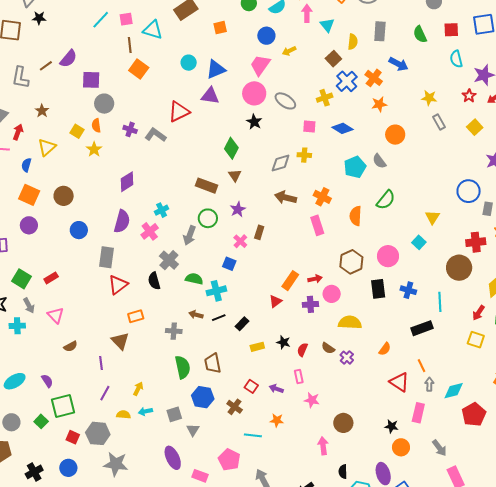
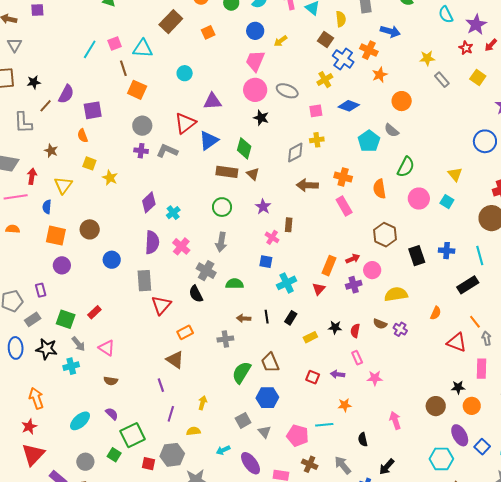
black star: (39, 18) -> (34, 82), moved
blue triangle: (216, 69) -> (209, 140), moved
gray circle: (104, 104) -> (142, 126), moved
orange semicircle: (96, 125) -> (83, 136), moved
brown rectangle: (206, 186) -> (227, 172), moved
cyan cross: (162, 210) -> (173, 213), moved
green circle: (208, 218) -> (222, 207), moved
pink circle: (388, 256) -> (419, 199), moved
cyan cross: (216, 291) -> (287, 283), moved
black line: (219, 318) -> (267, 317), turned -64
brown semicircle: (71, 346) -> (111, 381), moved, turned 48
green semicircle: (183, 367) -> (242, 372), turned -125
brown cross: (235, 407) -> (310, 464), moved
cyan arrow: (145, 411) -> (223, 450), moved
brown circle: (343, 423) -> (436, 406), moved
pink pentagon: (229, 460) -> (298, 436), moved
black semicircle: (343, 472) -> (363, 439), moved

